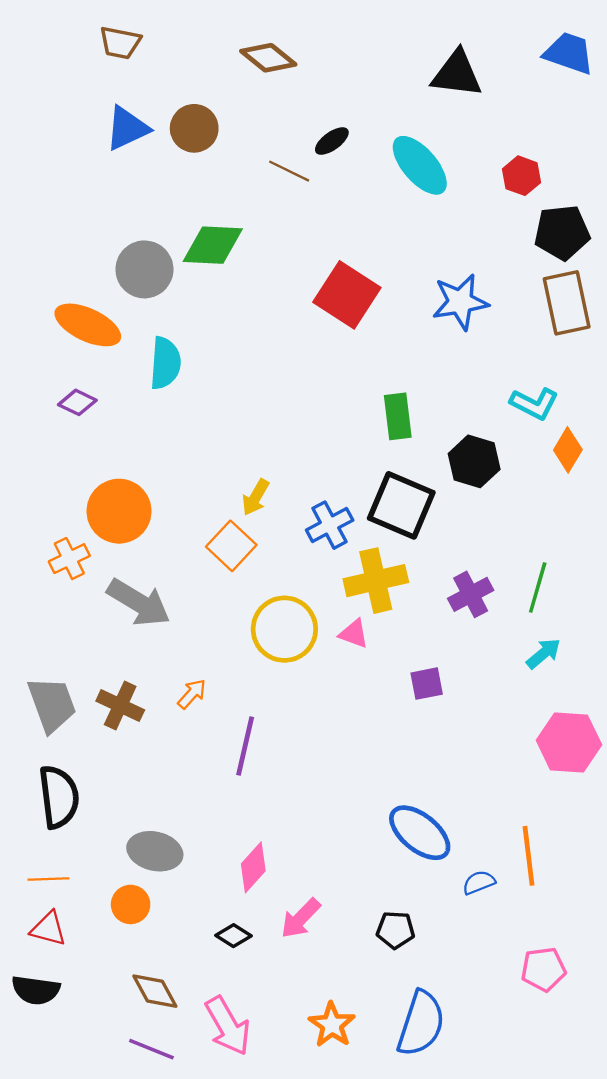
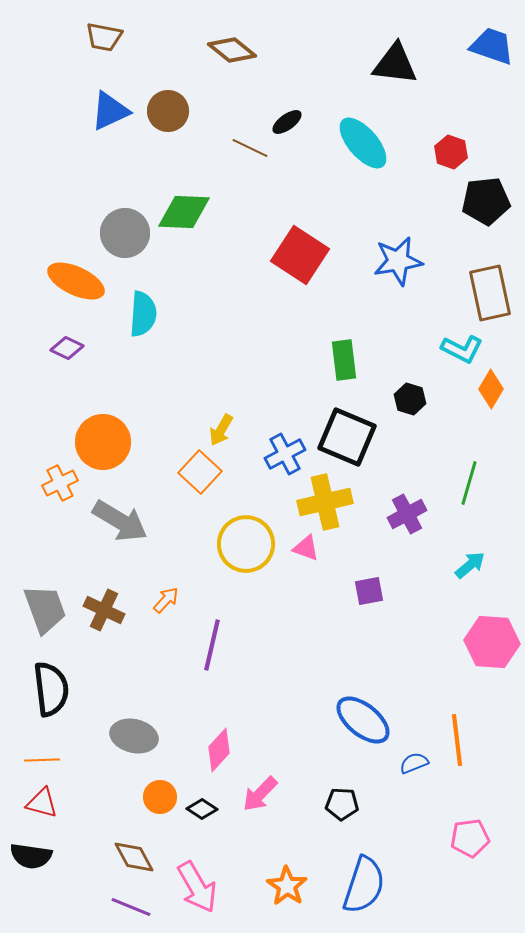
brown rectangle: (567, 303) -> (490, 293), moved
black hexagon: (474, 461) -> (410, 399), size x0.7
green line: (538, 588) -> (469, 483), moved
orange circle: (131, 904) -> (160, 797), moved

